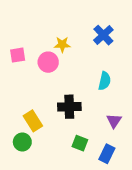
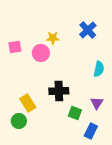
cyan semicircle: (105, 81) -> (99, 69), moved
green square: (80, 143) -> (75, 113), moved

